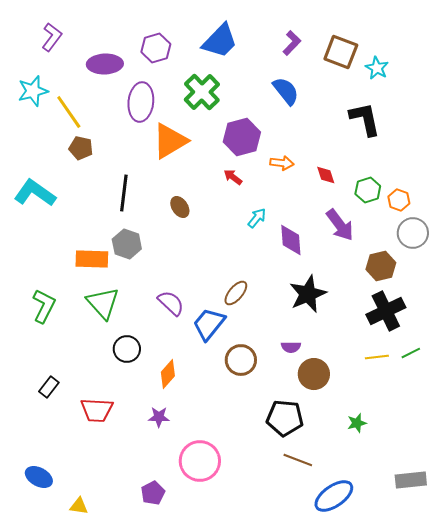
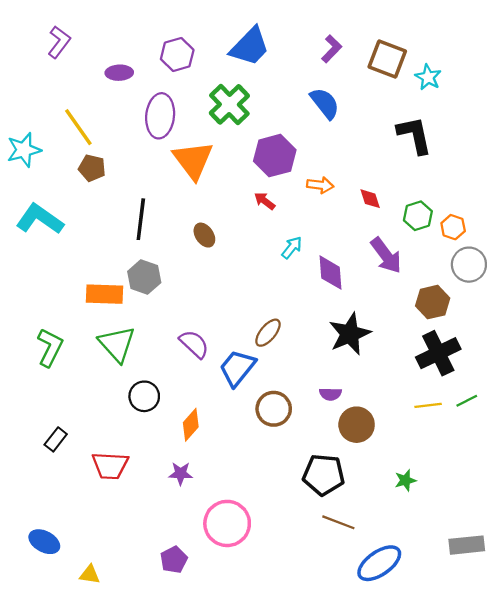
purple ellipse: (105, 64) -> (119, 73), size x0.7
cyan star: (33, 91) -> (24, 150), moved
orange triangle: (170, 141) -> (193, 160), turned -36

